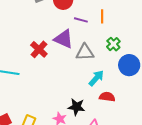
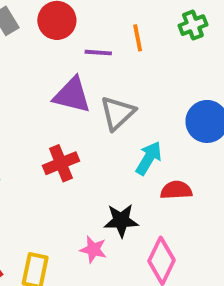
green cross: (113, 44) -> (193, 25), moved, turned 32
red cross: (39, 49) -> (61, 163), moved, turned 36
gray triangle: (85, 52) -> (118, 113), turned -30

